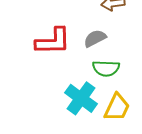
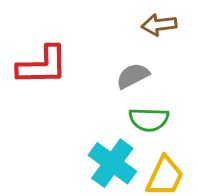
red L-shape: (53, 41) -> (42, 66), moved

